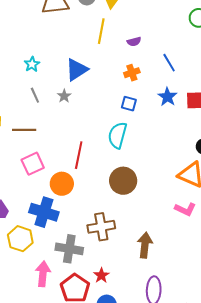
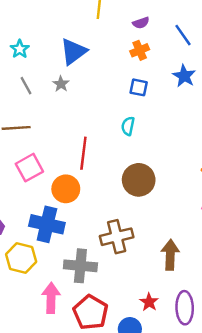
purple semicircle: (134, 42) -> (141, 23), moved
cyan semicircle: (118, 135) -> (128, 126), size x0.6
red star: (101, 275) -> (149, 302), moved

